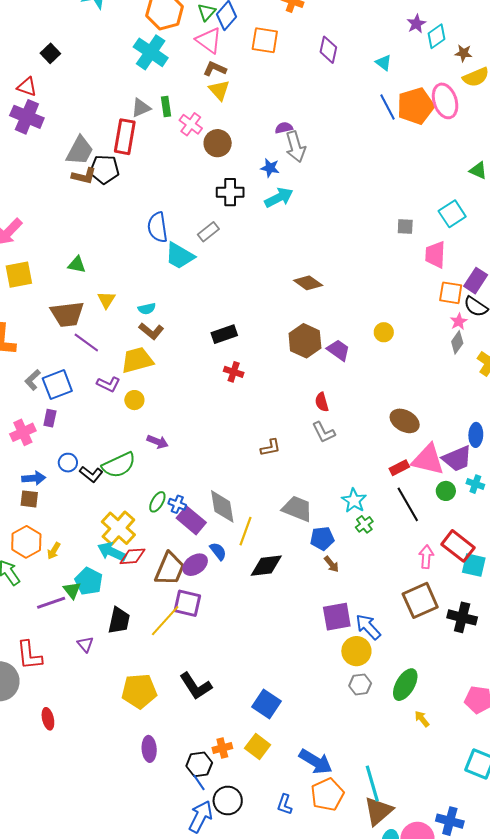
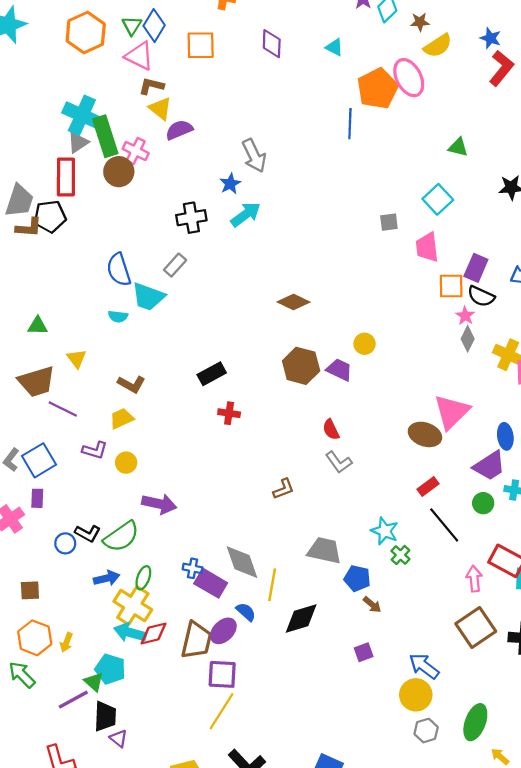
cyan cross: (151, 52) -> (82, 115), moved
green rectangle: (166, 107) -> (105, 136), size x1.8
blue line: (387, 107) -> (350, 124), moved, turned 40
purple semicircle: (284, 128) -> (179, 130), moved, size x1.4
brown circle: (218, 143) -> (119, 172), moved
blue star: (270, 168) -> (230, 184), turned -30
cyan semicircle: (147, 309) -> (118, 316), moved, turned 30
yellow circle: (384, 332) -> (365, 344), moved
yellow trapezoid: (137, 360) -> (122, 419), size x0.7
purple arrow: (158, 442) -> (159, 504), size x1.4
pink triangle: (428, 460) -> (452, 412), moved, turned -48
black L-shape: (91, 474) -> (88, 533), moved
blue arrow: (34, 478) -> (107, 578), moved
green ellipse: (157, 502) -> (143, 578), moved
blue pentagon: (322, 538) -> (357, 578), turned 30
purple square: (337, 617) -> (364, 652), moved, size x0.6
black trapezoid: (119, 620) -> (105, 716), moved
yellow line: (165, 621) -> (221, 711), moved

